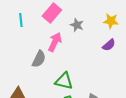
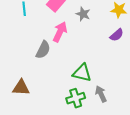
green triangle: (64, 81) -> (82, 73), moved

